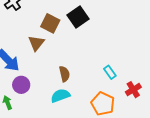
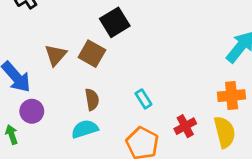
brown square: (50, 23) -> (92, 54), moved
cyan rectangle: (110, 72) -> (143, 99), moved

